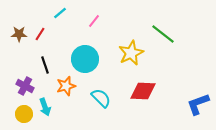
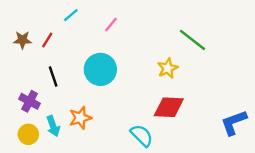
yellow star: (131, 53) -> (168, 68), moved, size x0.7
orange star: (66, 86) -> (80, 118), moved
cyan semicircle: (101, 98) -> (142, 136), moved

